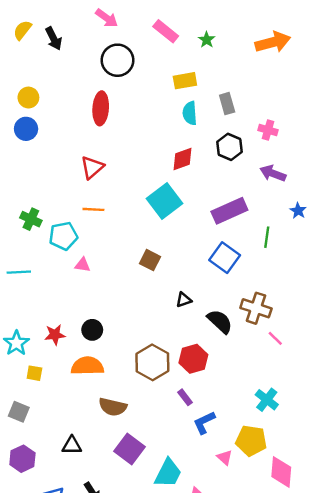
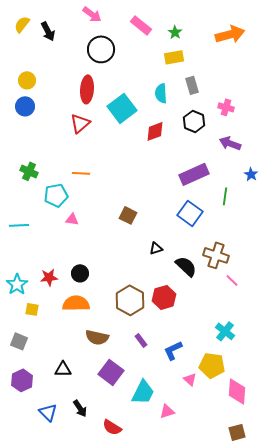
yellow rectangle: (185, 81) -> (174, 57), moved
red triangle: (92, 167) -> (80, 123), moved
cyan square: (164, 201) -> (122, 108), moved
green cross: (31, 219) -> (29, 171), moved
purple rectangle: (185, 397) -> (141, 340), moved

